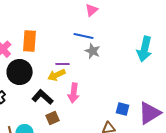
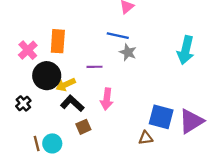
yellow arrow: (57, 75) -> (66, 85), moved
blue square: (123, 109) -> (161, 117), size x1.6

